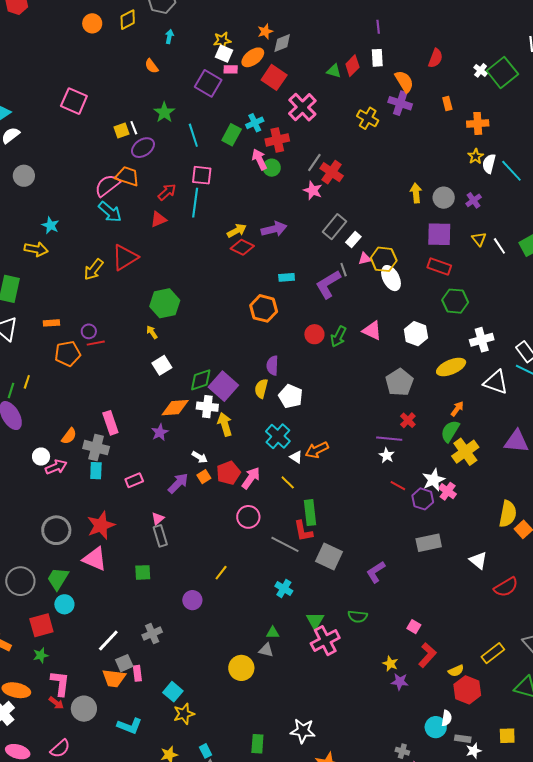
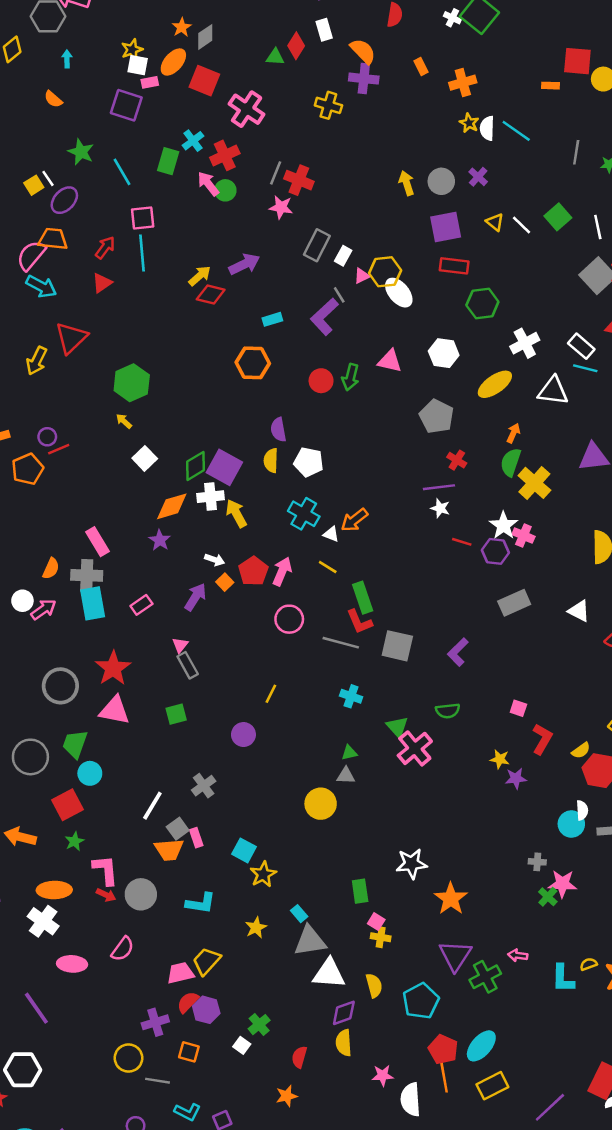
cyan rectangle: (96, 471) -> (93, 603), size x1.5

